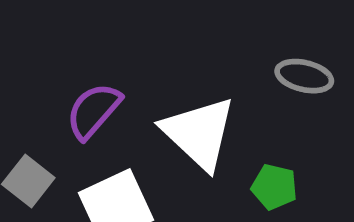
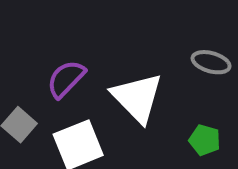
green pentagon: (274, 187) -> (205, 140), moved

